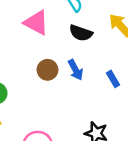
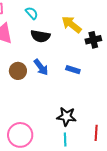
blue rectangle: (113, 79) -> (73, 70), turned -32

